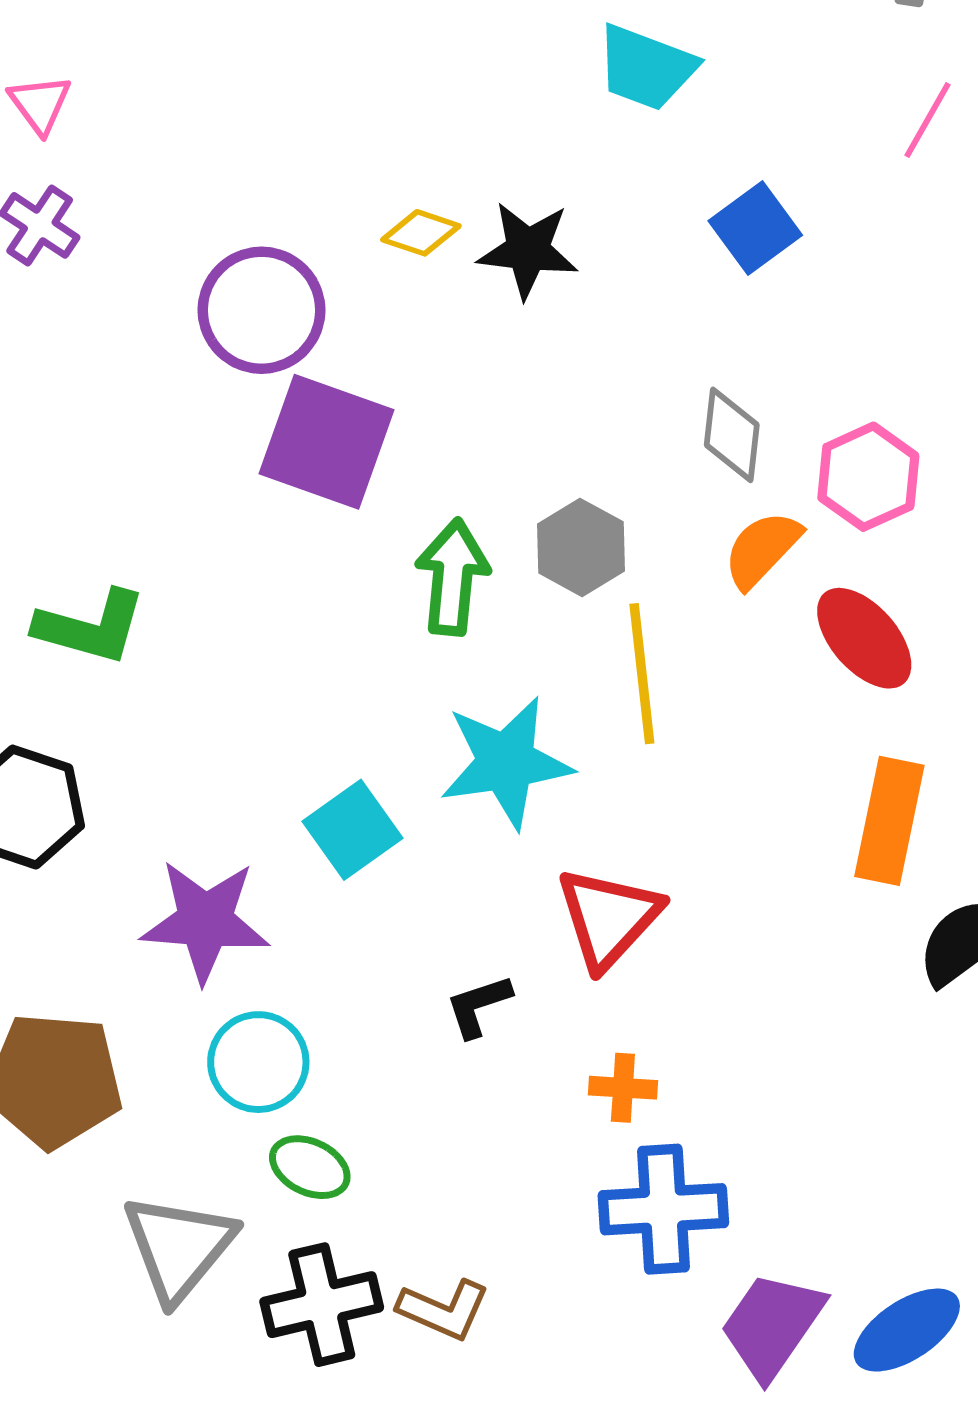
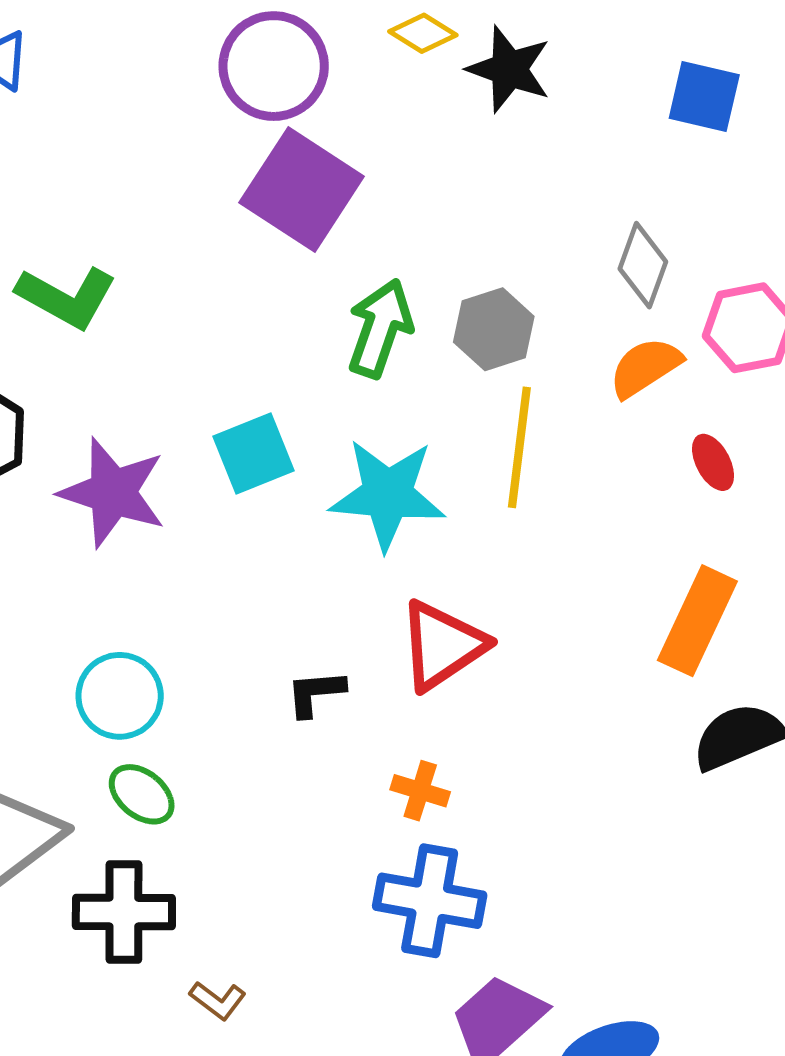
blue square: (755, 228) -> (704, 96), turned 36
red ellipse: (864, 638) -> (713, 462), size x0.6
cyan square: (352, 830) -> (254, 454), moved
purple star: (205, 921) -> (113, 492), moved
brown L-shape: (444, 1310) -> (218, 1000), moved, size x0.7

